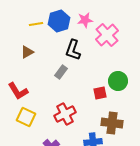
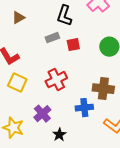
gray rectangle: (61, 72) -> (52, 38), turned 32
red square: (100, 93) -> (73, 45), moved

